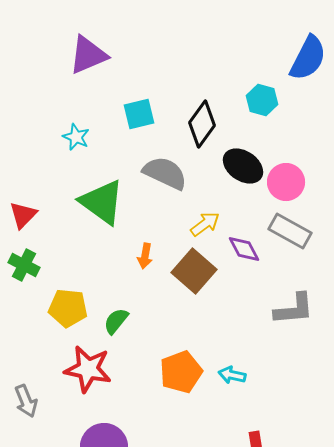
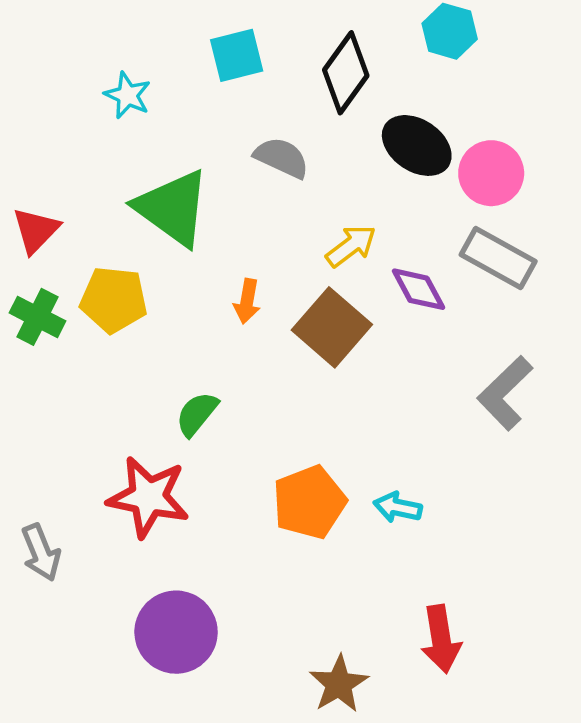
gray semicircle: (165, 173) -> (282, 158), size x0.7
yellow pentagon: (68, 308) -> (114, 300), moved
gray L-shape: (294, 309) -> (505, 393), turned 141

